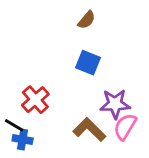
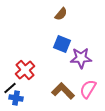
purple star: (115, 104) -> (81, 58), moved
black line: (14, 125) -> (10, 88), turned -72

